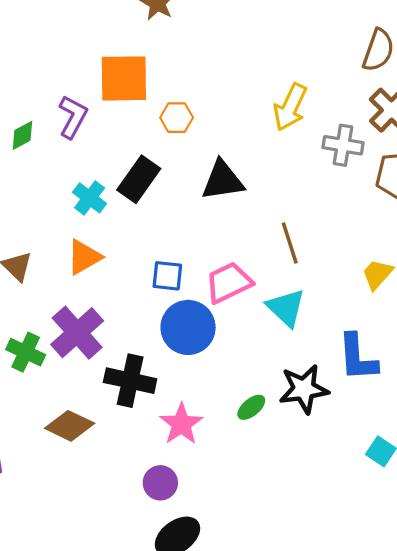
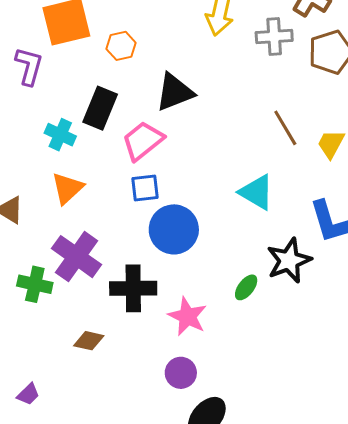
brown line: (290, 243) -> (285, 128), moved
pink trapezoid: (229, 283) -> (143, 141), moved
brown diamond: (70, 426) -> (89, 341), size x0.7

